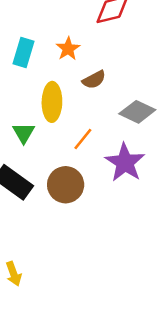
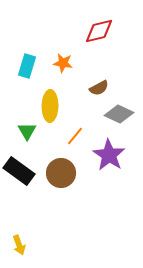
orange star: (68, 49) -> (63, 63), turned -30
brown semicircle: (94, 80) -> (99, 88), moved

